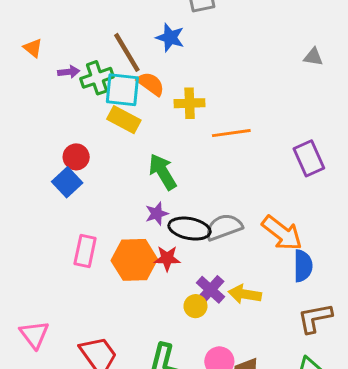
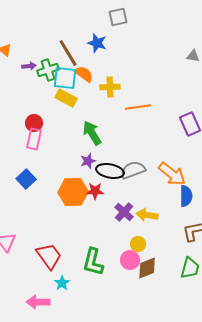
blue square: (67, 182) -> (26, 179), moved
pink rectangle: (85, 251) -> (34, 139), moved
yellow circle: (195, 306) -> (138, 244), moved

